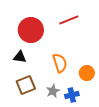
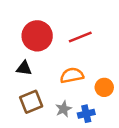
red line: (69, 20) -> (80, 37), moved
orange semicircle: (60, 63) -> (72, 75), turned -84

